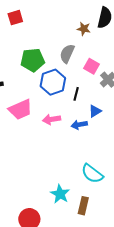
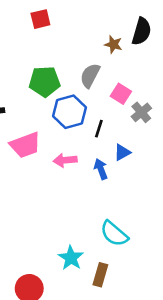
red square: (15, 18) -> (40, 19), moved
blue arrow: (79, 125) -> (101, 169), turned 77

